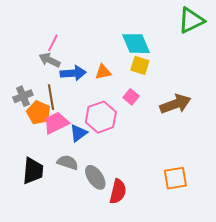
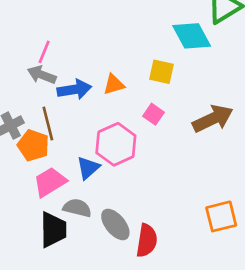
cyan diamond: (136, 44) -> (192, 36), moved
pink trapezoid: (56, 123) -> (50, 182), moved
black trapezoid: (33, 171) -> (53, 230), moved

